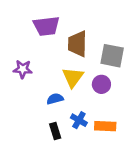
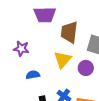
blue semicircle: (55, 99) -> (33, 75), moved

